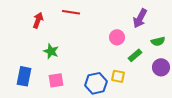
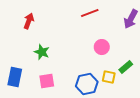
red line: (71, 12) -> (90, 13), moved, turned -30
pink circle: (117, 37) -> (102, 47), moved
green rectangle: (135, 55) -> (126, 67), moved

